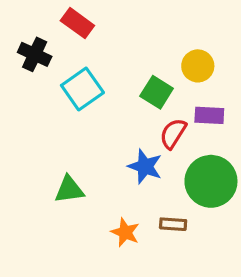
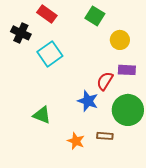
green square: (157, 92) -> (95, 16), moved
green triangle: (69, 190) -> (42, 115), turned 30

